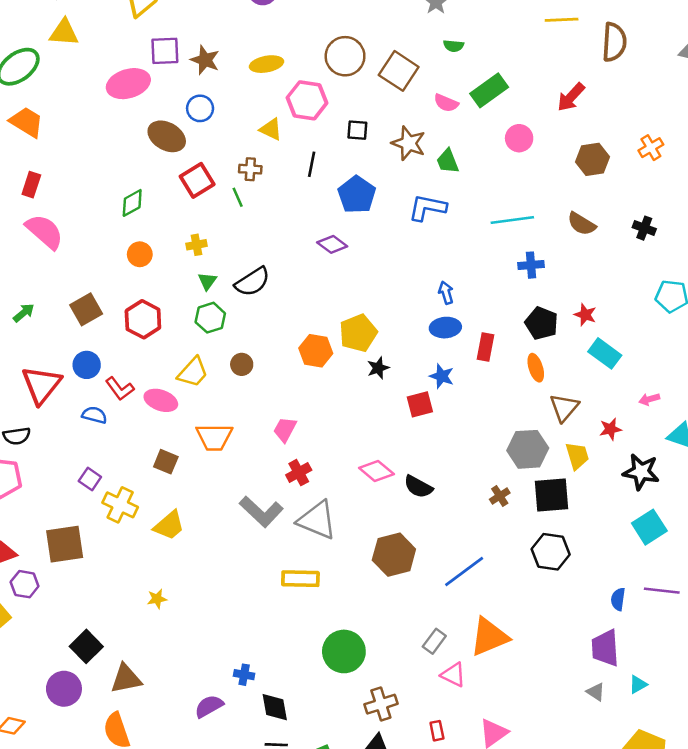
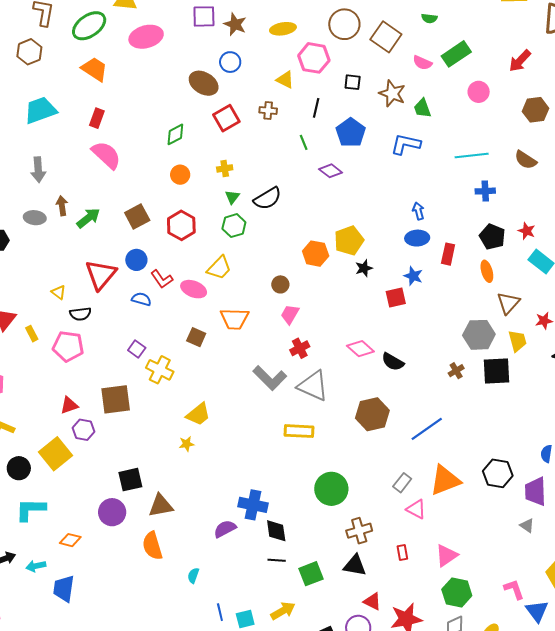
pink ellipse: (128, 84) -> (146, 37), moved
green line: (238, 197) -> (304, 142), moved
green arrow: (24, 313) -> (88, 218), size x1.4
brown circle: (242, 364) -> (280, 284), moved
yellow trapezoid: (169, 525) -> (198, 414), moved
black hexagon: (551, 552) -> (498, 473), moved
black square: (86, 646) -> (130, 480), turned 30
blue cross: (244, 675) -> (253, 505), size x1.8

